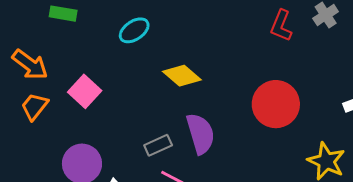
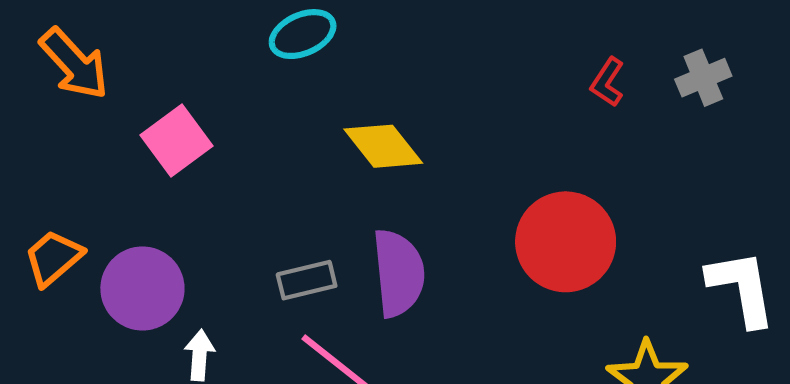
red L-shape: (281, 26) -> (607, 82), size x0.7
orange trapezoid: (35, 106) -> (53, 258), moved

